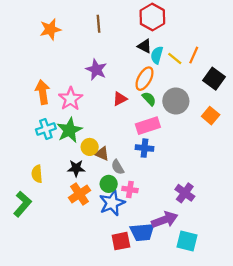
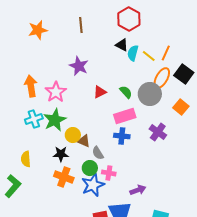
orange ellipse: (144, 79) -> (162, 78), moved
purple cross: (185, 193) -> (158, 132), moved
orange cross: (80, 194) -> (64, 177), turned -36
purple arrow: (165, 220) -> (138, 190), moved, size x0.7

